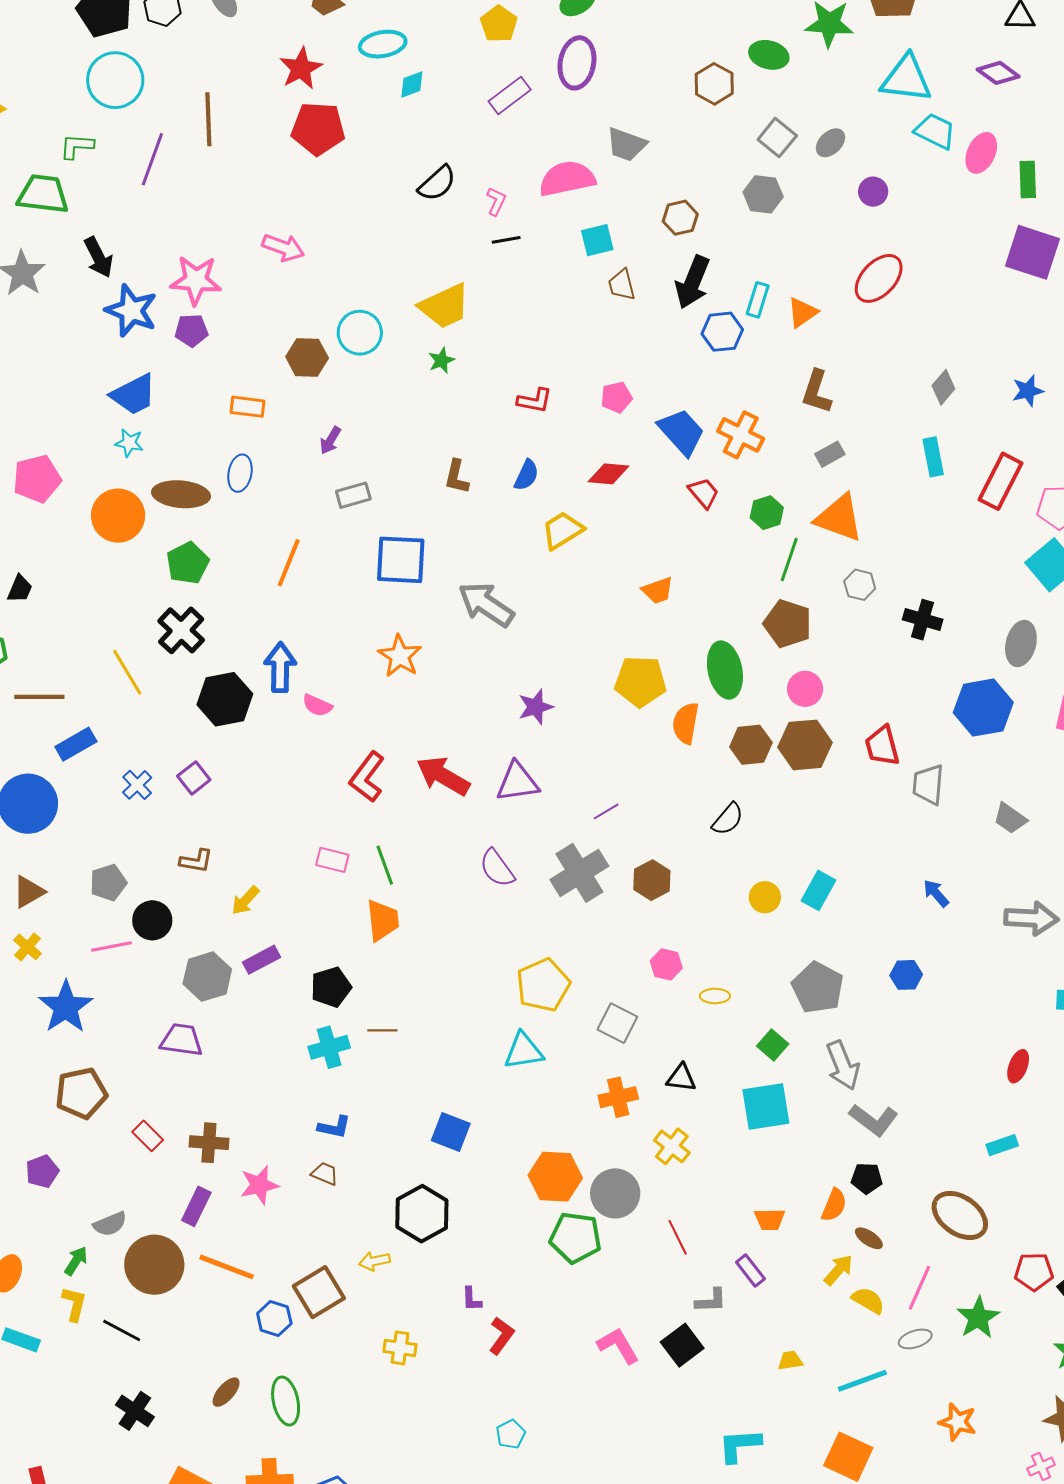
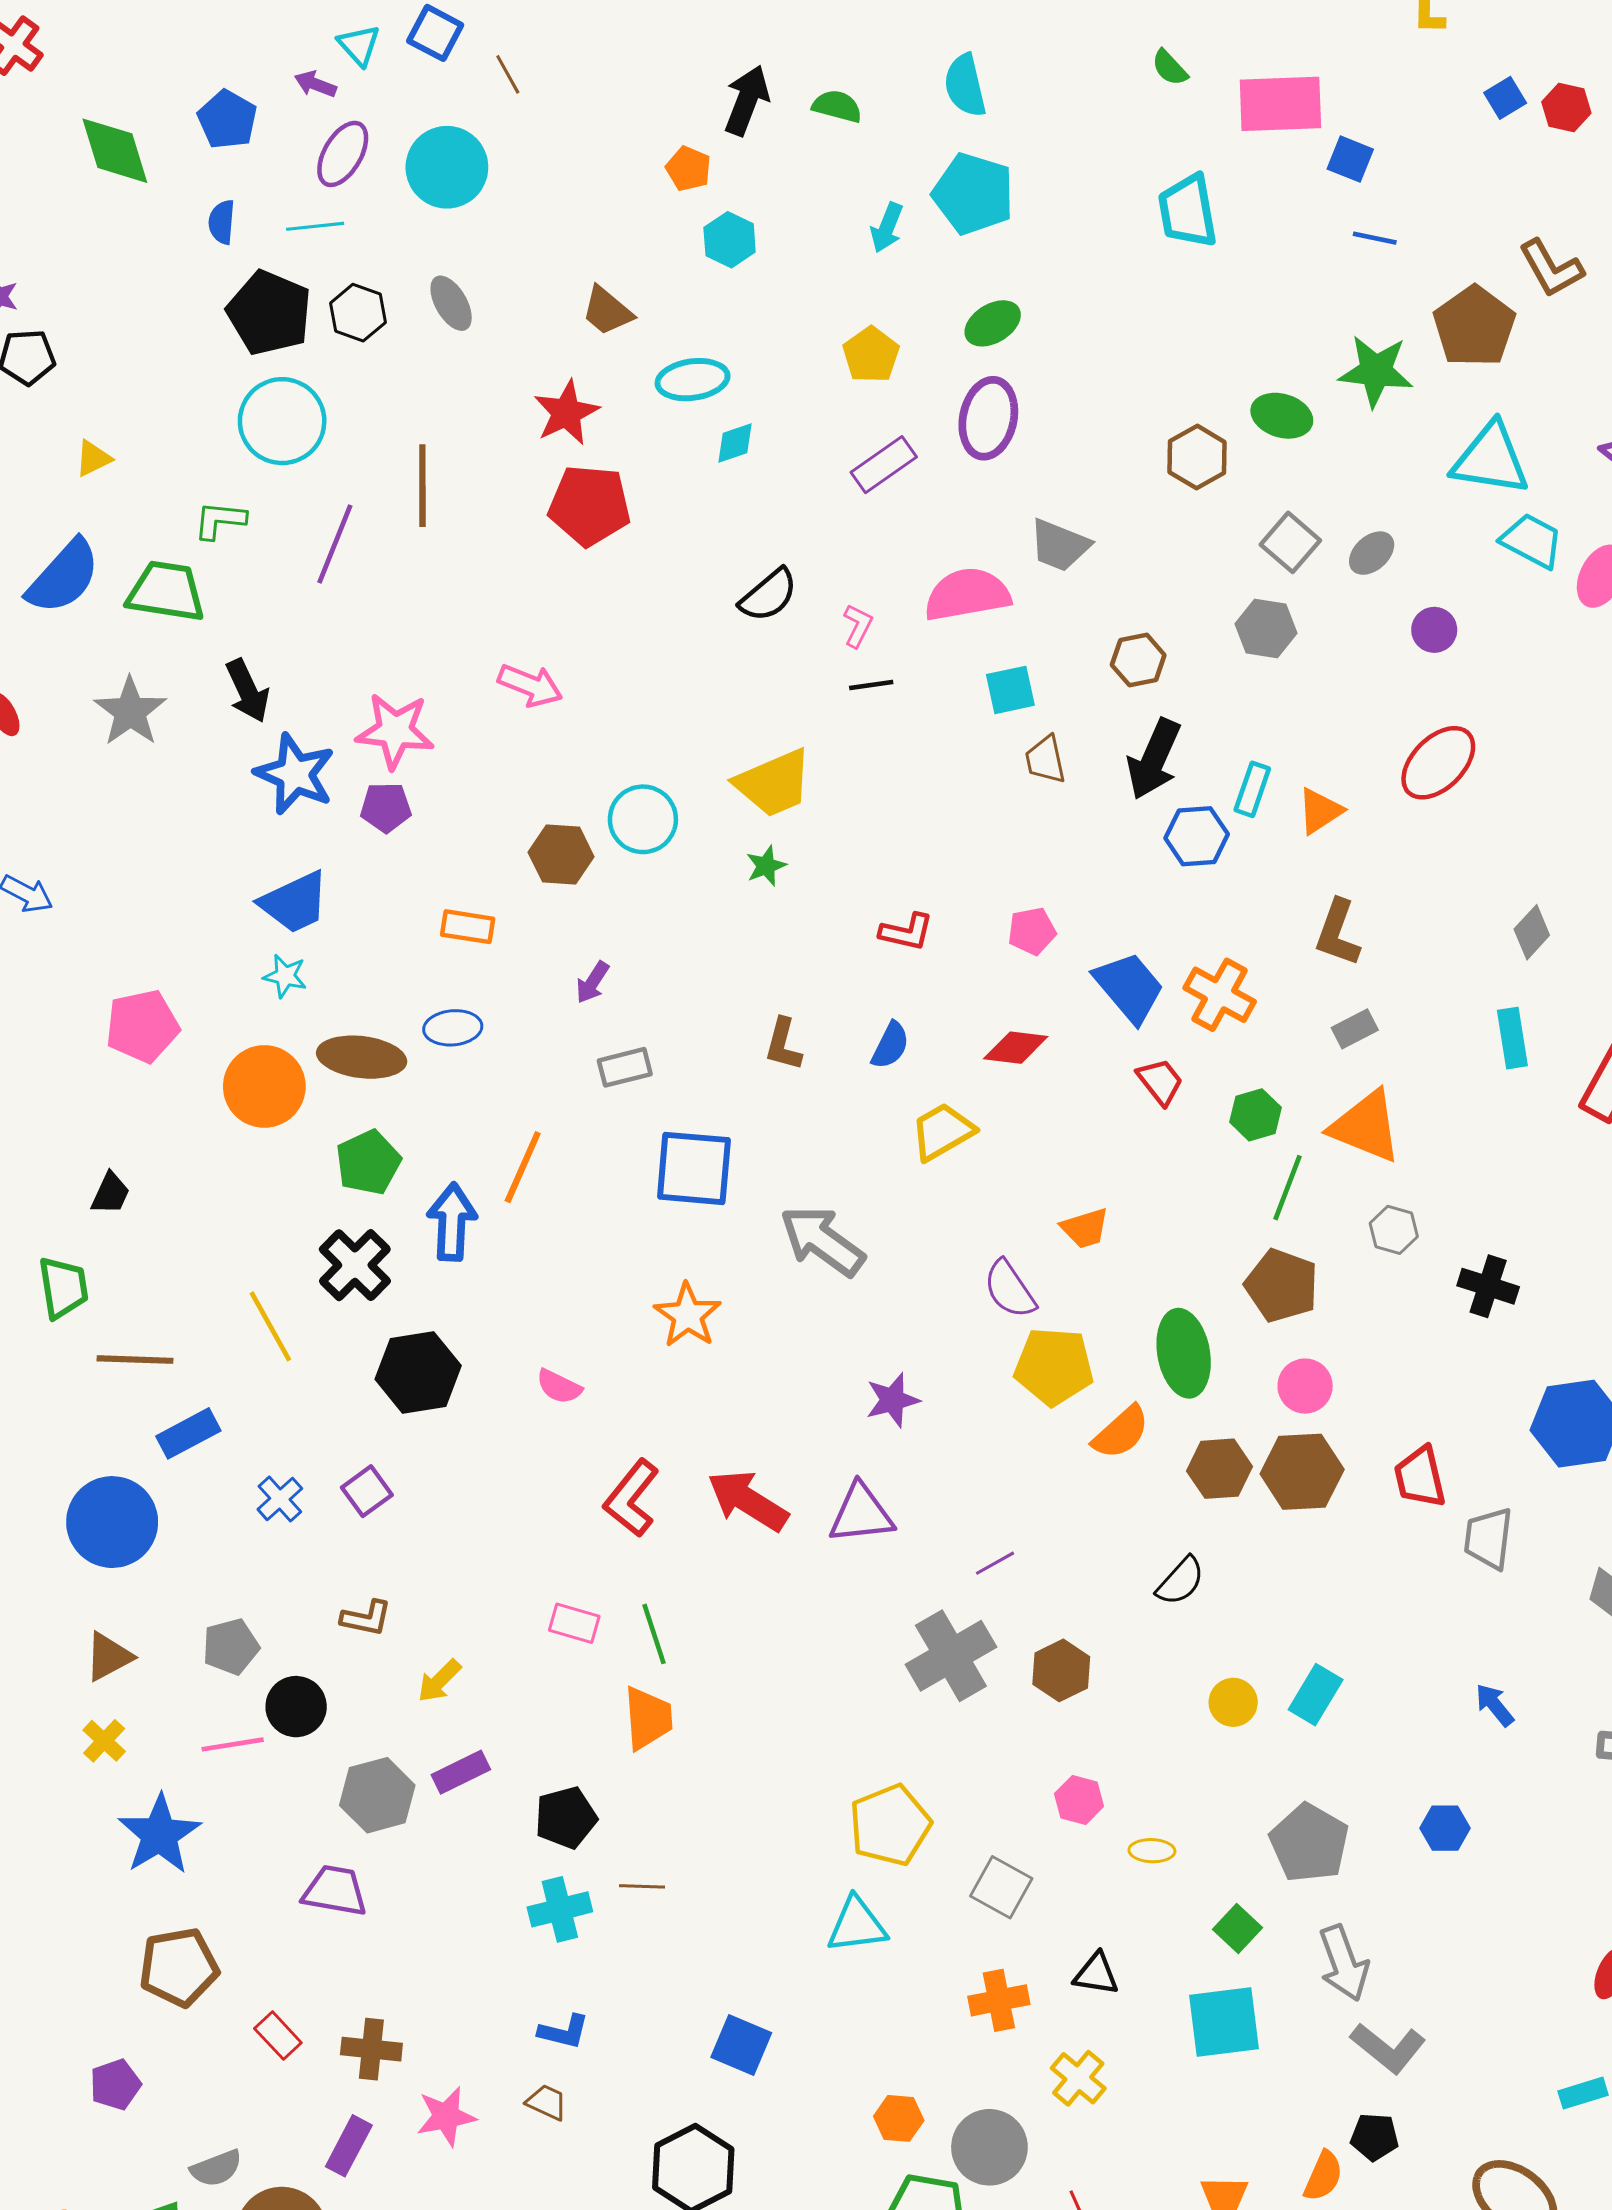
blue ellipse: (240, 473) -> (453, 1028), turned 72
blue arrow: (280, 667) -> (452, 1222), moved
orange semicircle: (686, 723) -> (1121, 1432), turned -144
purple semicircle: (497, 868) -> (1010, 1289), moved
orange hexagon: (555, 1177) -> (899, 2118), size x0.6

